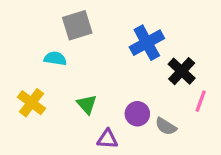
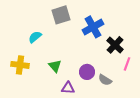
gray square: (77, 25) -> (61, 15), moved
cyan semicircle: (55, 58) -> (35, 37), turned -48
yellow cross: (32, 103) -> (20, 65), turned -30

